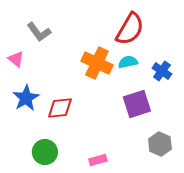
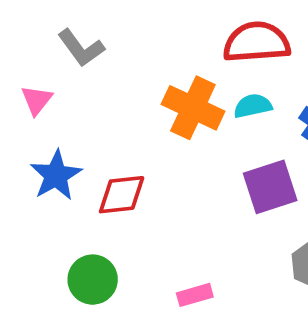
red semicircle: (130, 29) -> (257, 42), turned -124
pink triangle: (16, 59) -> (37, 100), turned 30

